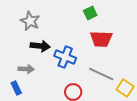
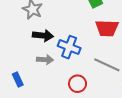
gray arrow: (26, 69) -> (45, 60), moved

